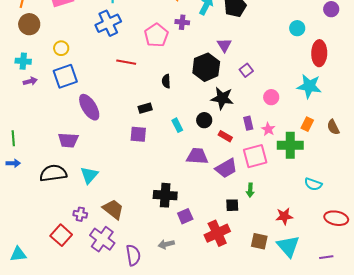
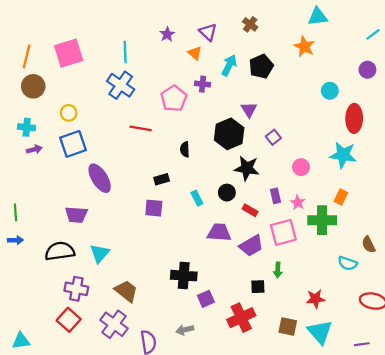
blue cross: (108, 23) -> (121, 85), turned -30
brown semicircle: (333, 127) -> (369, 245), moved
purple cross: (80, 214) -> (76, 289), moved, size x1.5

